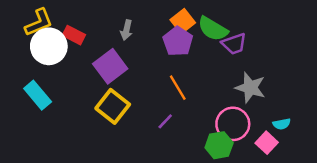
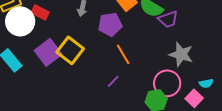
purple pentagon: (178, 41) -> (110, 24), moved, turned 30
purple square: (110, 66) -> (48, 52), moved
yellow square: (113, 106) -> (70, 50), moved

